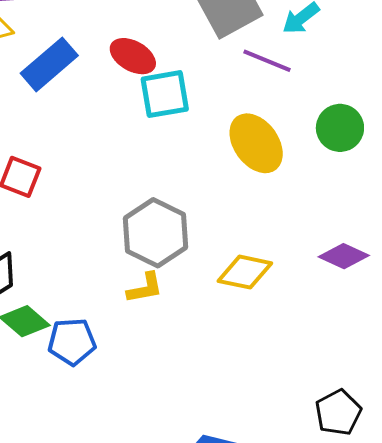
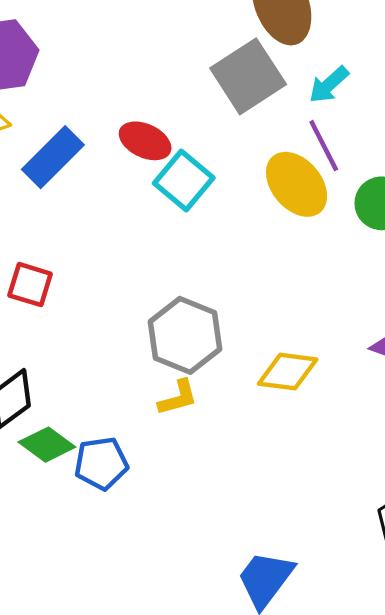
purple line: (267, 61) -> (324, 146), moved, turned 45
cyan square: (165, 94) -> (184, 180), turned -36
yellow ellipse: (256, 143) -> (297, 184), moved

